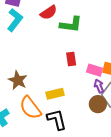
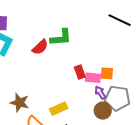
red semicircle: (49, 13) -> (40, 47), moved
red rectangle: (71, 59) -> (80, 72), moved

